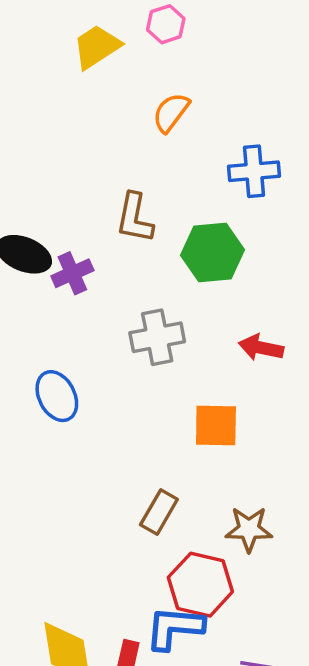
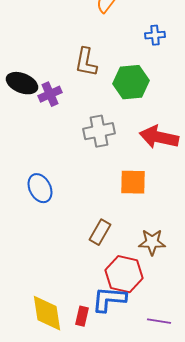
blue cross: (254, 171) -> (155, 35), size x0.7
red arrow: (261, 348) -> (159, 137), size x1.5
blue ellipse: (57, 396) -> (40, 188), moved

